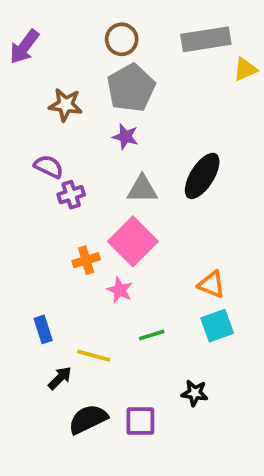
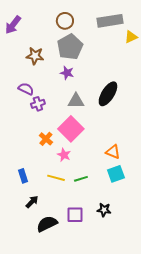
orange cross: (86, 260) -> (46, 139), turned -32
yellow line: (94, 356) -> (56, 178), moved
purple square: (140, 421) -> (75, 215), moved

